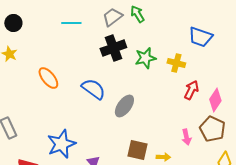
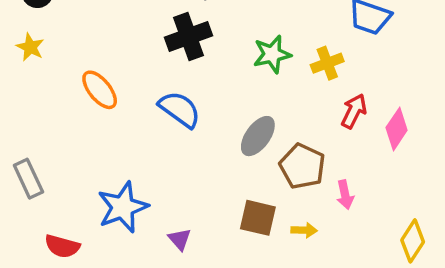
black cross: (113, 48) -> (188, 36), moved
yellow cross: (176, 63) -> (327, 63), turned -36
gray ellipse: (124, 106) -> (258, 136), moved
brown pentagon: (212, 129) -> (302, 166), moved

